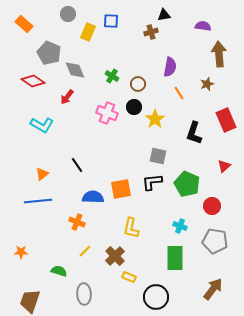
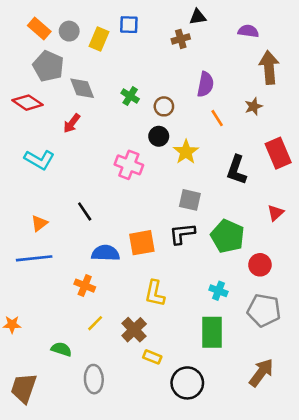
gray circle: (68, 14) -> (69, 31), moved
orange rectangle: (24, 24) -> (39, 29), moved
pink cross: (107, 113) -> (129, 165), moved

